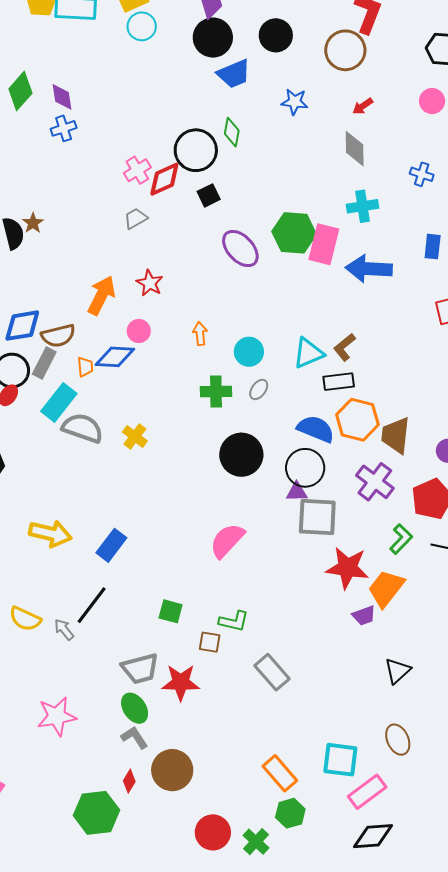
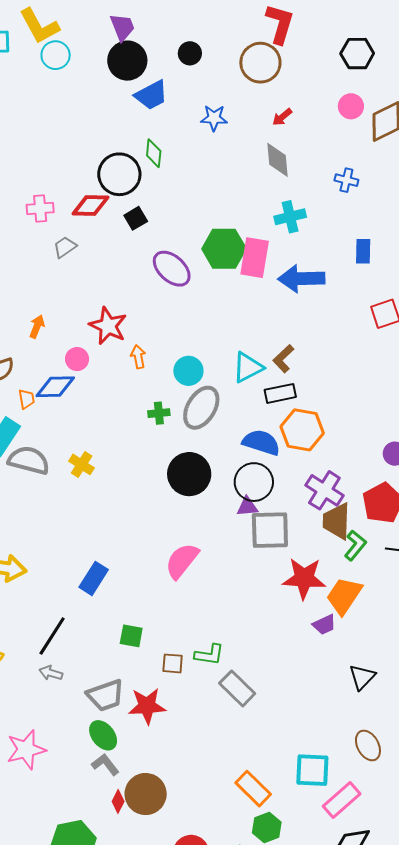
black circle: (276, 35) -> (190, 53), size x0.7
pink cross: (137, 170) -> (40, 208), moved, turned 32
red diamond: (164, 179) -> (90, 206), turned 30
red star: (150, 283) -> (108, 326), moved, size x1.4
orange arrow: (101, 295) -> (37, 327), size x0.6
gray ellipse: (259, 389) -> (201, 408), size x2.0
green cross: (216, 391) -> (159, 413), size x0.7
brown trapezoid: (396, 435) -> (337, 521), moved
blue rectangle: (111, 545) -> (94, 578), moved
green L-shape: (234, 621) -> (209, 655), moved
gray arrow: (64, 629) -> (51, 673), moved, turned -30
red diamond: (129, 781) -> (118, 801), moved

